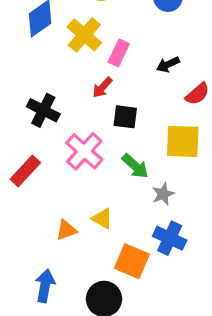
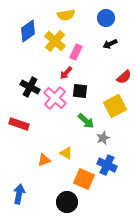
black arrow: (168, 64) -> (110, 44), moved
yellow square: (183, 141) -> (115, 106), turned -30
pink cross: (84, 151) -> (55, 98), moved
red rectangle: (25, 171) -> (19, 124), turned 66
blue arrow: (45, 286) -> (19, 194), moved

